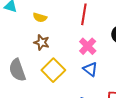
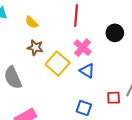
yellow semicircle: (40, 17) -> (32, 22), turned 32
yellow square: (53, 70) -> (58, 64), moved

